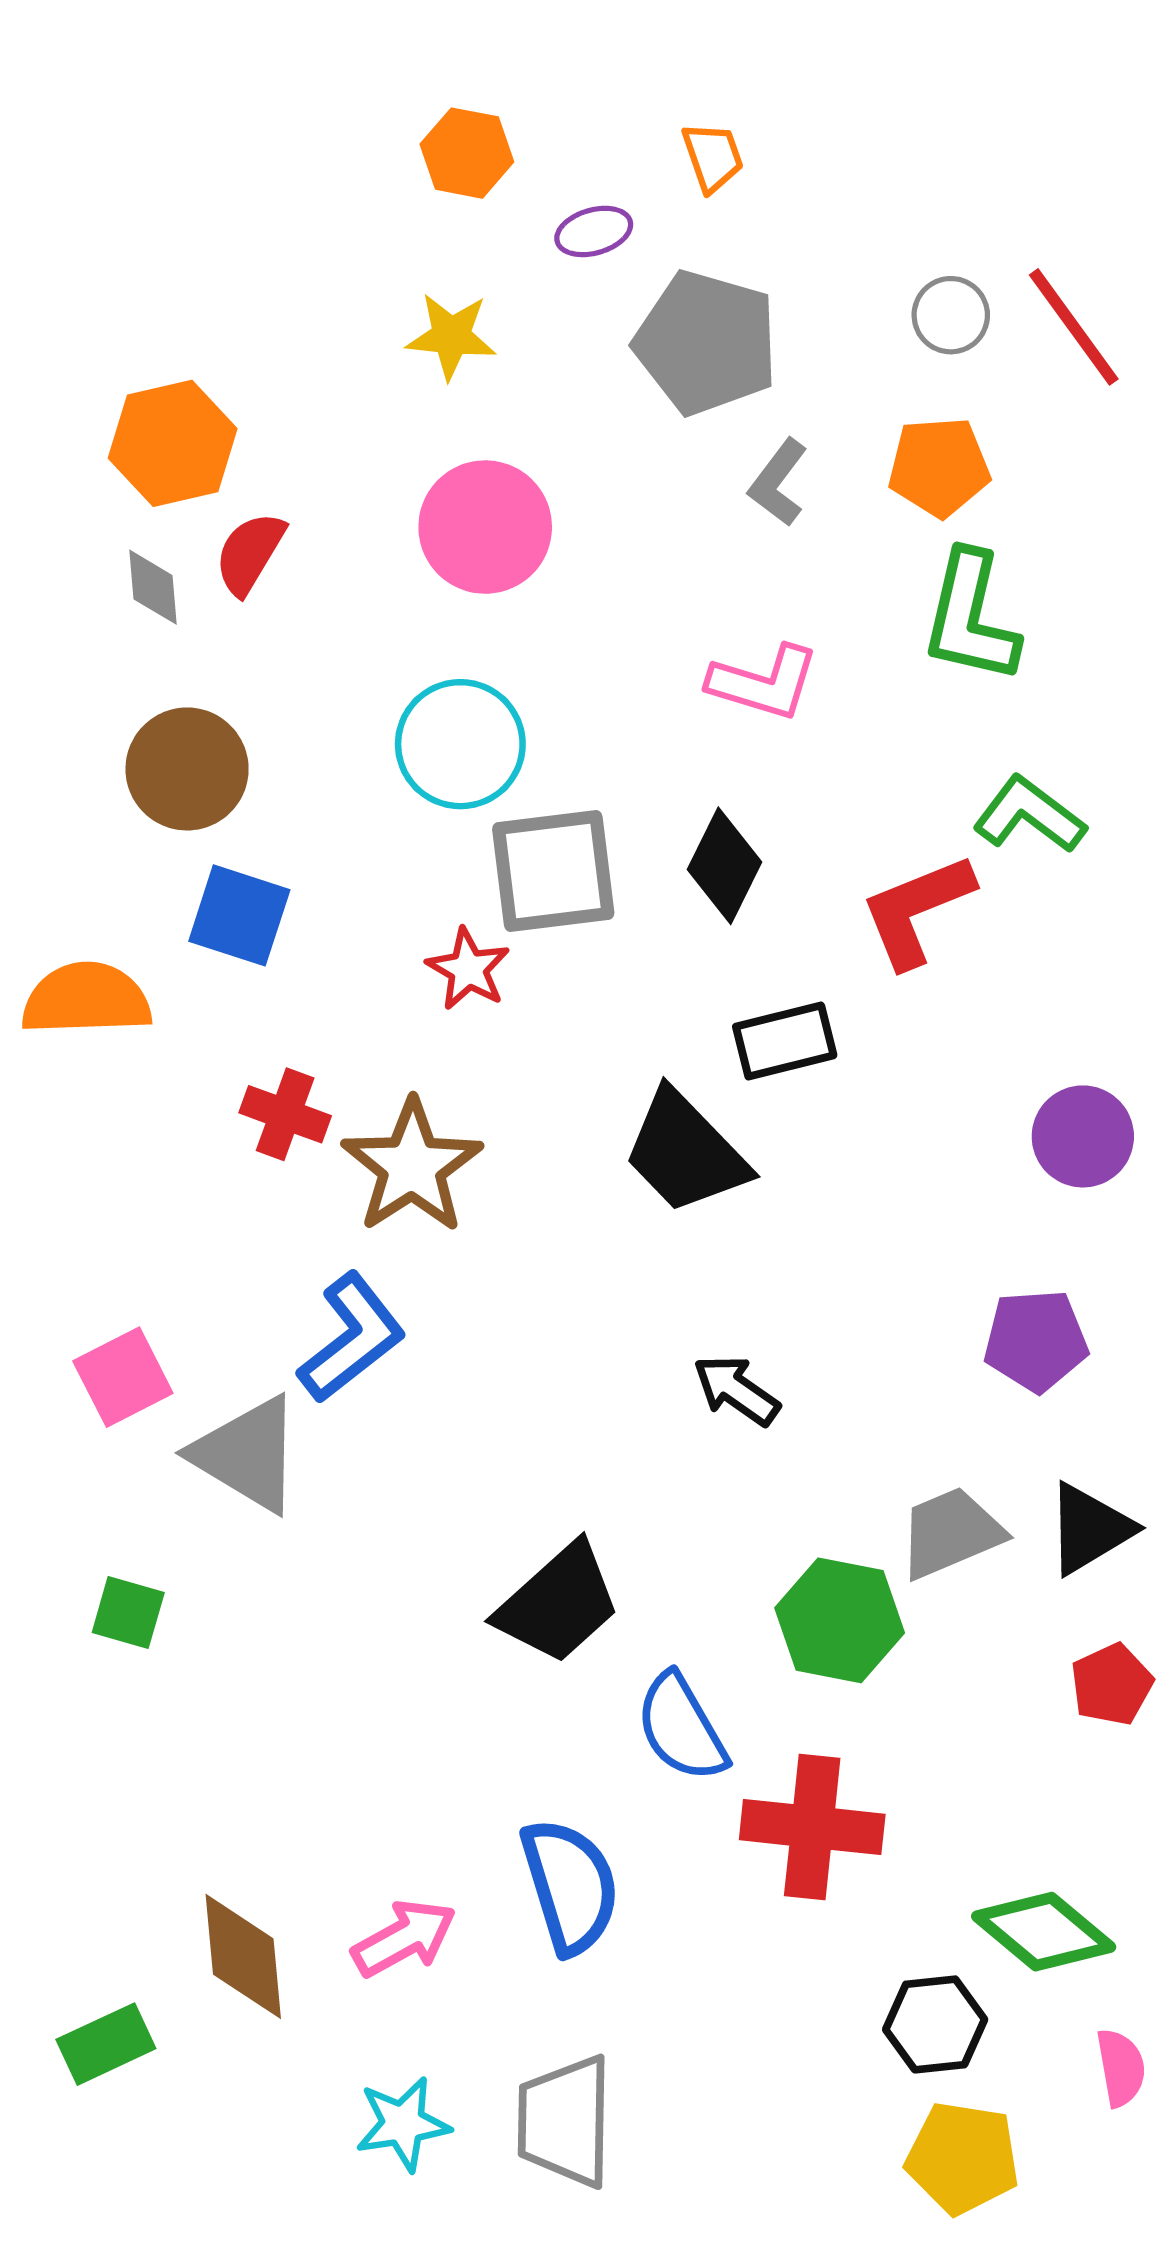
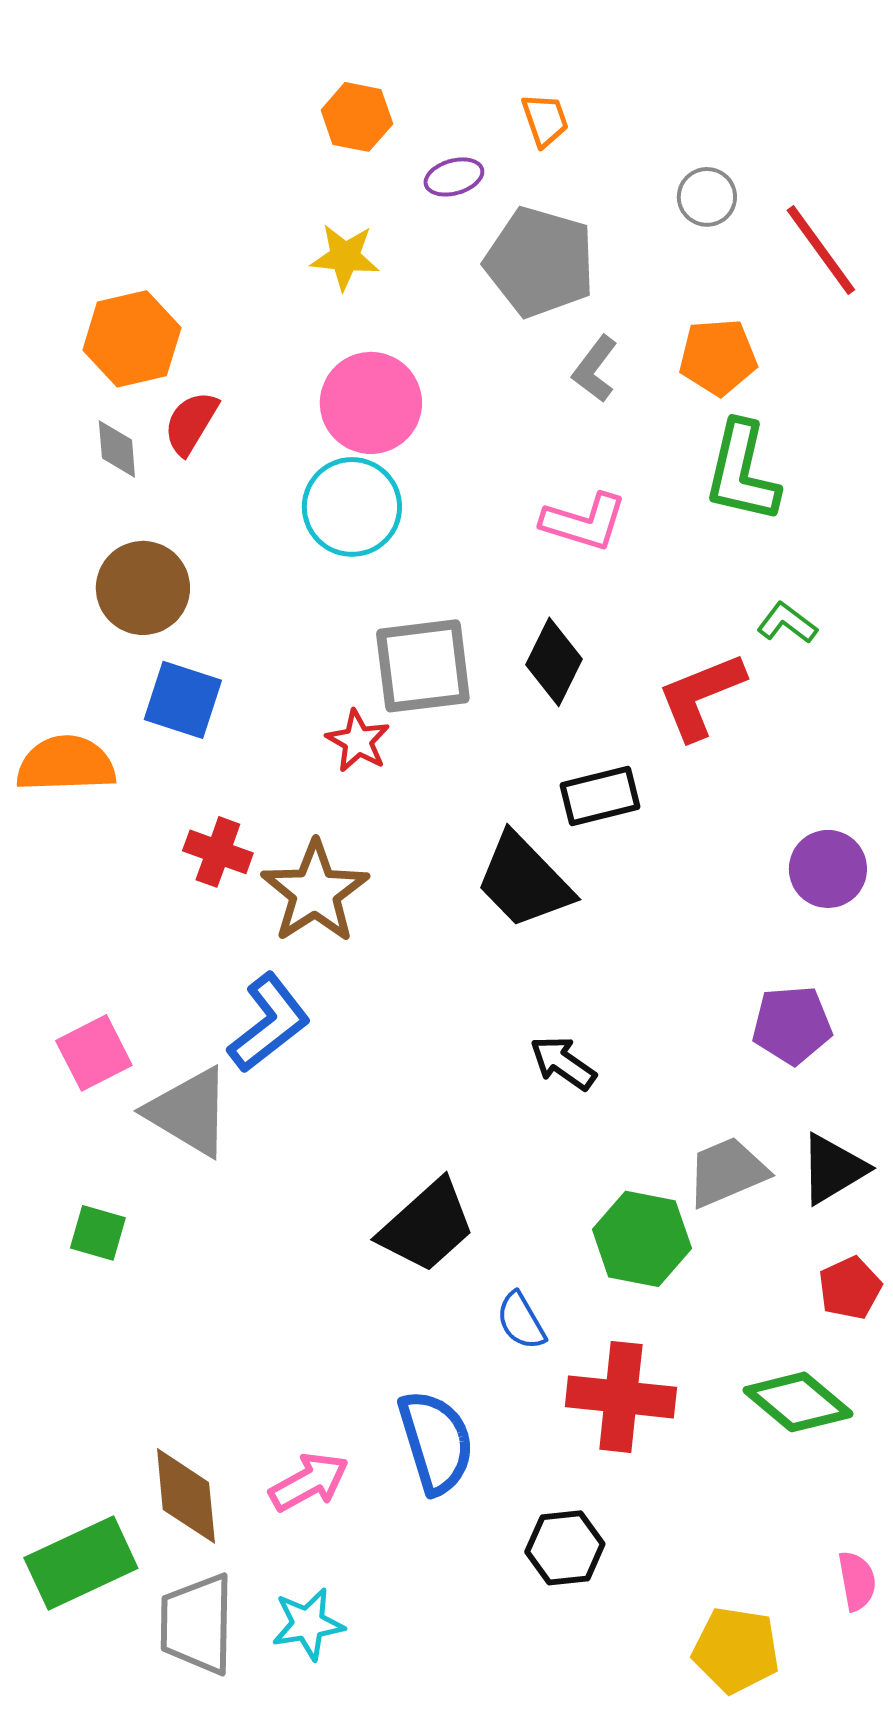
gray circle: (951, 315) -> (707, 197), moved
cyan circle: (460, 744) -> (352, 507), moved
green L-shape: (1029, 815) -> (787, 623), size x0.7
blue semicircle: (681, 1728) -> (521, 1321), size x0.7
green diamond: (1044, 1932) -> (798, 1402), moved
black hexagon: (935, 2024) -> (565, 1548), moved
green rectangle: (106, 2044) -> (81, 1563), size x1.5
gray trapezoid: (565, 2121) -> (197, 1624), moved

